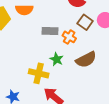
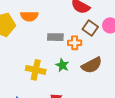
orange cross: (69, 37) -> (75, 43), turned -32
yellow cross: (39, 73) -> (36, 70), moved

